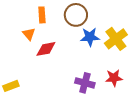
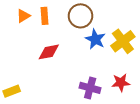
orange triangle: (29, 34) -> (23, 16), moved, turned 40
blue star: (90, 37) -> (95, 39), turned 30

